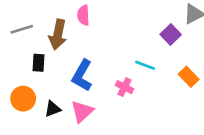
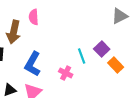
purple square: (171, 34) -> (102, 49), moved
cyan line: (145, 65) -> (82, 56), turned 49

